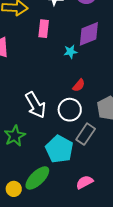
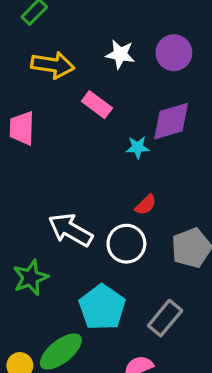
pink rectangle: (44, 29) -> (97, 105), turned -66
white arrow: (36, 105) -> (70, 230), turned 144
gray rectangle: (86, 134) -> (165, 318), moved

